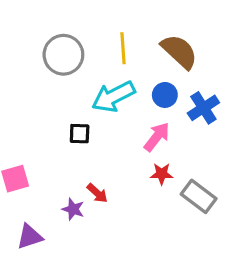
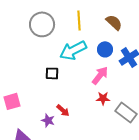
brown semicircle: (179, 52) -> (114, 22), size x0.7

